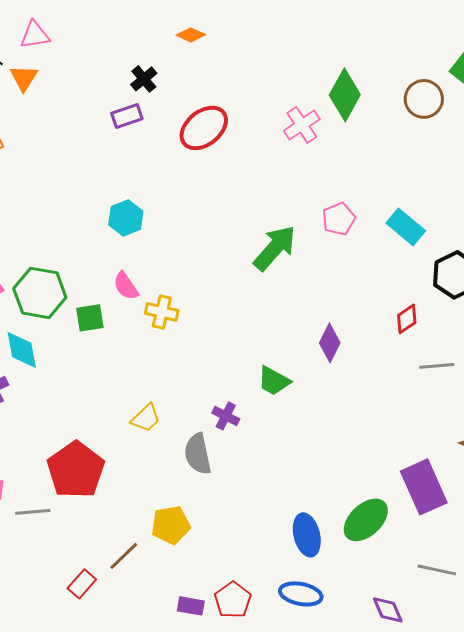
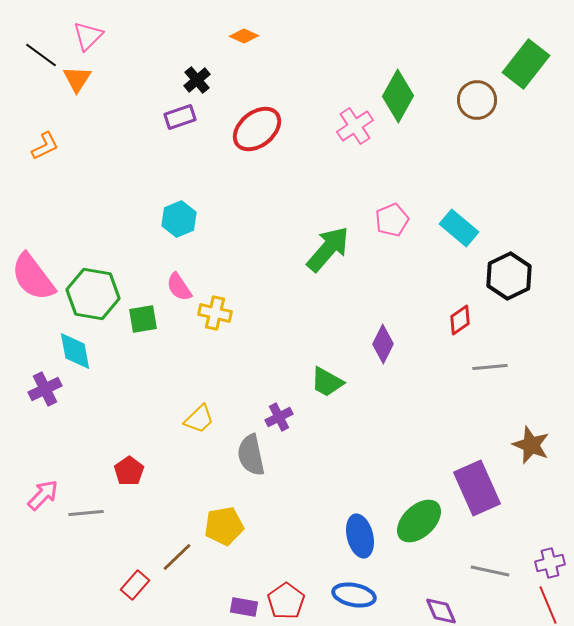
pink triangle: (35, 35) -> (88, 36), turned -36
purple cross: (226, 416) -> (279, 417), turned 36
red pentagon: (76, 470) -> (129, 471), size x0.5

